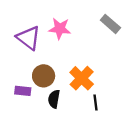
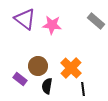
purple triangle: (29, 38) -> (25, 19), moved
purple rectangle: (23, 91) -> (20, 79), turned 32

